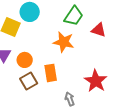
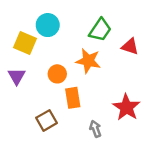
orange circle: (25, 60) -> (57, 74), moved
brown square: (29, 81) -> (47, 120), moved

